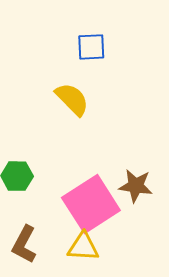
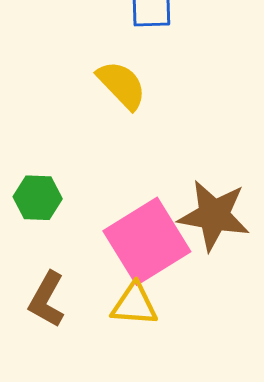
brown star: (136, 186) -> (214, 215), size x1.4

